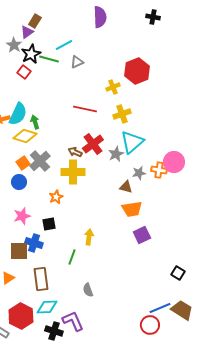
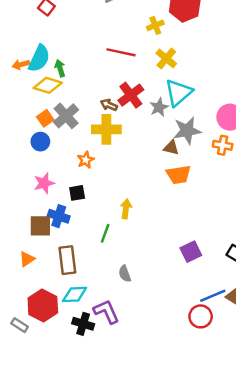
yellow cross: (122, 114) -> (166, 58), turned -30
orange cross: (159, 170) -> (223, 145), moved
gray star: (139, 173) -> (187, 131), size x1.6
purple square: (142, 235) -> (191, 252), moved

